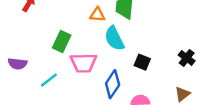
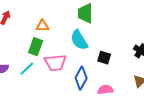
orange triangle: (97, 15) -> (42, 26), moved
cyan line: (49, 80) -> (27, 69), moved

